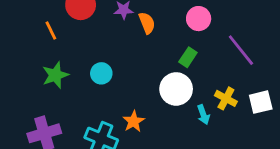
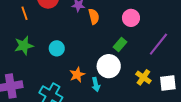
purple line: (241, 50) -> (158, 44), turned 70
cyan arrow: (203, 115) -> (96, 84), moved
orange star: (134, 121) -> (77, 75), moved

